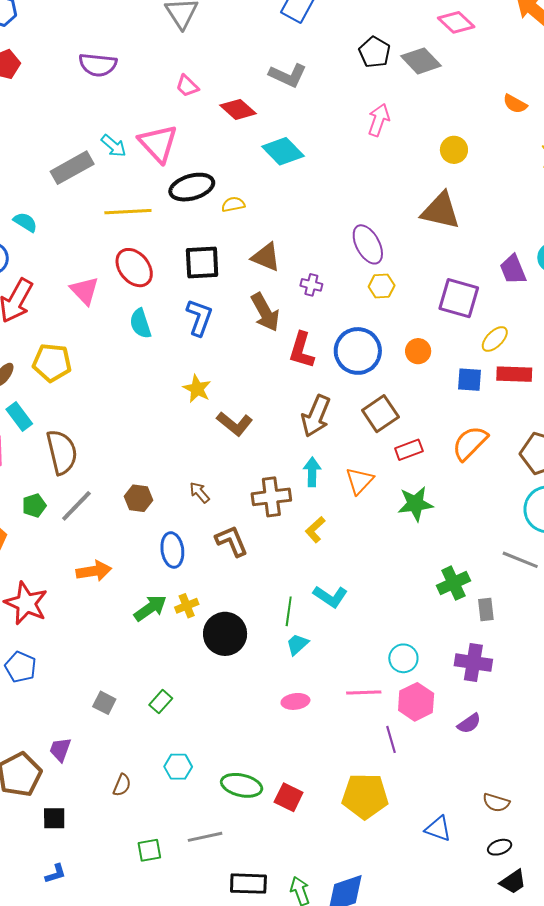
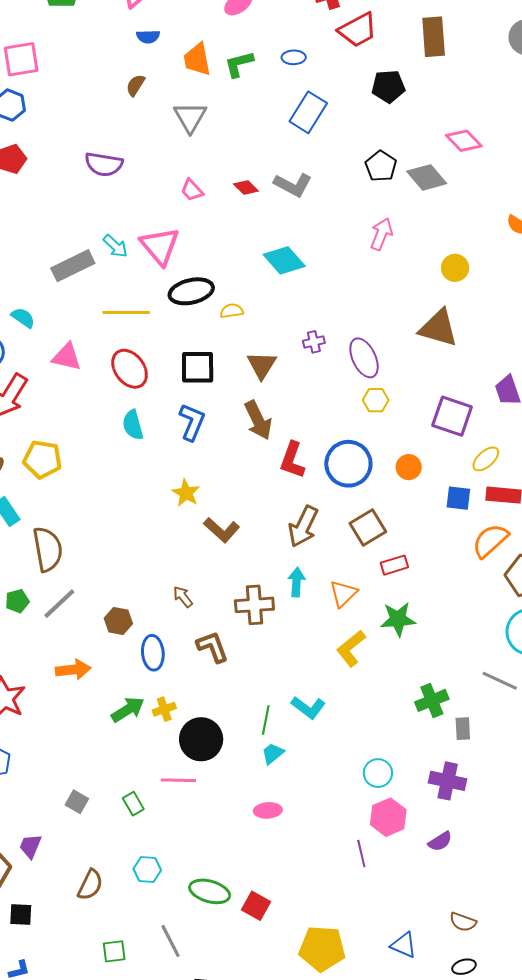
red diamond: (238, 109) -> (246, 188), moved, size x0.7
brown triangle: (266, 257) -> (262, 365), turned 36
purple cross: (311, 285) -> (314, 342), moved, turned -30
pink triangle: (85, 291) -> (67, 357), moved, turned -36
orange semicircle: (470, 443) -> (490, 541), moved
brown hexagon: (139, 498) -> (118, 621), moved
yellow L-shape: (315, 530) -> (351, 648), moved, size x1.4
pink line: (364, 692) -> (178, 780), moved
green rectangle: (161, 702) -> (133, 804), turned -75
brown semicircle: (122, 785) -> (90, 885), size x1.4
yellow pentagon: (365, 796) -> (322, 948), moved
gray line: (205, 837) -> (170, 941), turned 72

